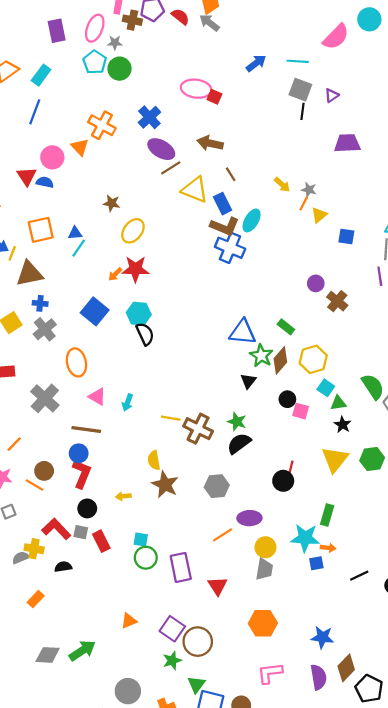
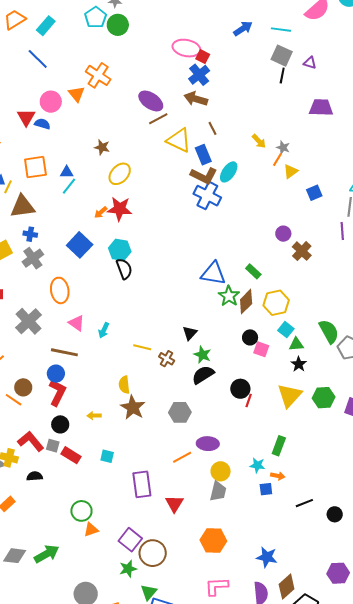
purple triangle: (332, 95) -> (310, 63), turned 48
blue line: (35, 112) -> (38, 59), turned -70
blue cross: (149, 117) -> (199, 75), moved
blue square: (346, 237) -> (314, 193), turned -35
black triangle: (248, 381) -> (190, 333), moved
brown cross: (198, 429) -> (167, 359), size x0.6
black circle: (283, 481) -> (240, 389), moved
cyan star: (305, 538) -> (257, 465), size x0.6
red rectangle: (101, 541) -> (71, 455), turned -36
green circle: (146, 558) -> (81, 511), moved

